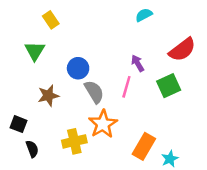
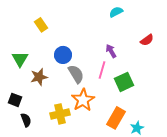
yellow rectangle: (51, 20) -> (41, 25), moved
red semicircle: (182, 50) -> (147, 40), size x0.6
green triangle: (35, 51) -> (20, 59), moved
green square: (169, 86) -> (124, 82), moved

